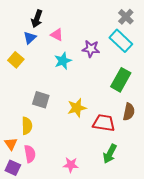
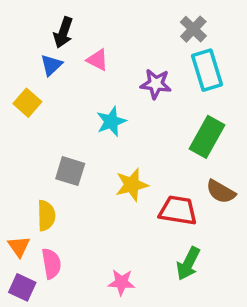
gray cross: (126, 17) -> (193, 29), moved
cyan rectangle: (121, 41) -> (207, 70), turned 30
cyan star: (63, 61) -> (111, 121), moved
brown semicircle: (129, 112) -> (221, 192), turned 108

